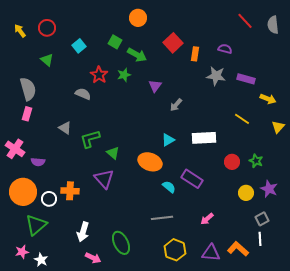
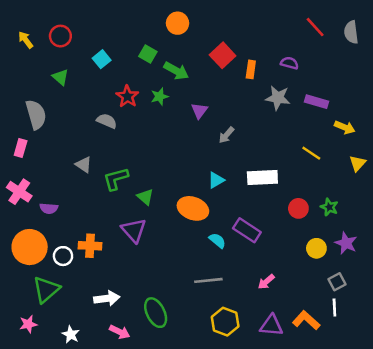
pink rectangle: (27, 114) -> (21, 148), moved
white arrow: (83, 232) -> (107, 298), turned -114
white star: (41, 260) -> (71, 334), moved

